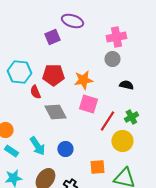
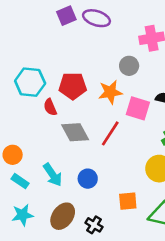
purple square: (52, 37) -> (66, 16), moved
gray circle: (112, 59) -> (129, 66), moved
pink square: (88, 104) -> (138, 108), moved
red line: (107, 121) -> (110, 133), moved

